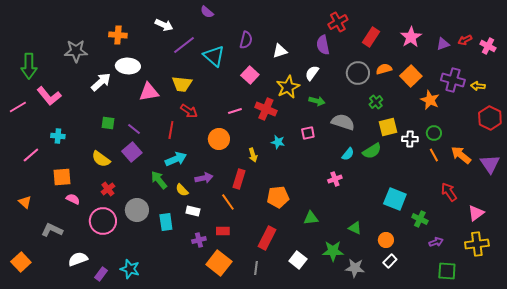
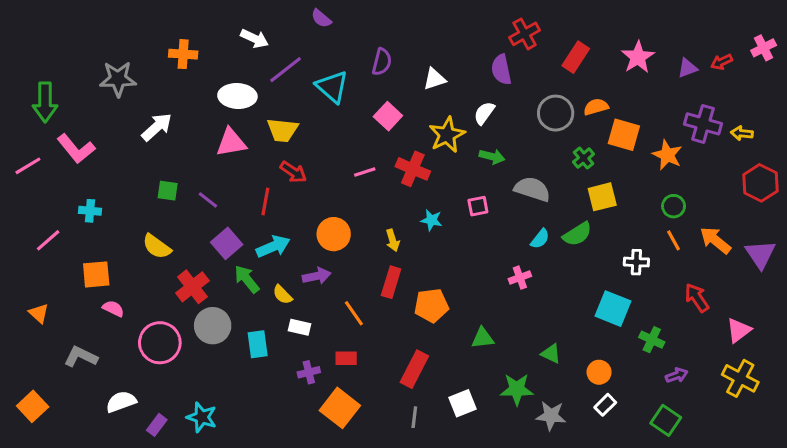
pink cross: (488, 46) -> (764, 48), moved, turned 35
white ellipse: (128, 66) -> (237, 96), moved
orange square: (411, 76) -> (624, 135), moved, turned -30
orange circle: (219, 139) -> (334, 234), moved
white cross: (410, 139) -> (636, 262), moved
purple square: (132, 152) -> (227, 243), moved
red rectangle: (239, 179) -> (391, 282), moved
red cross: (108, 189) -> (192, 287), moved, size x1.5
yellow cross: (477, 244) -> (740, 378), turned 35
white square: (298, 260) -> (462, 403), turned 30
gray line: (256, 268) -> (414, 417), moved
green square: (447, 271) -> (666, 420), moved, turned 30

